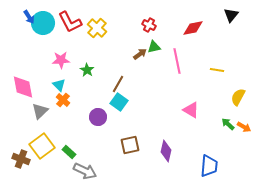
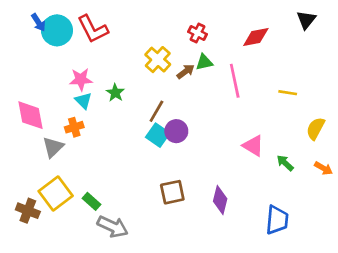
yellow cross: (97, 28) -> (158, 60), moved
cyan triangle: (59, 85) -> (83, 101), moved
orange cross: (63, 100) -> (74, 127), moved, turned 32
purple circle: (98, 117) -> (176, 131), moved
green arrow: (228, 124) -> (285, 163), moved

